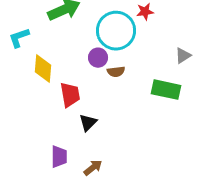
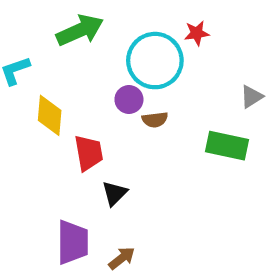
purple trapezoid: (59, 157) -> (73, 242), size x1.4

